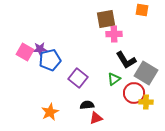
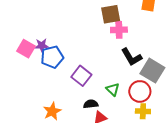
green triangle: (114, 79) -> (113, 89), moved, turned -40
yellow cross: (146, 102) -> (143, 111), moved

